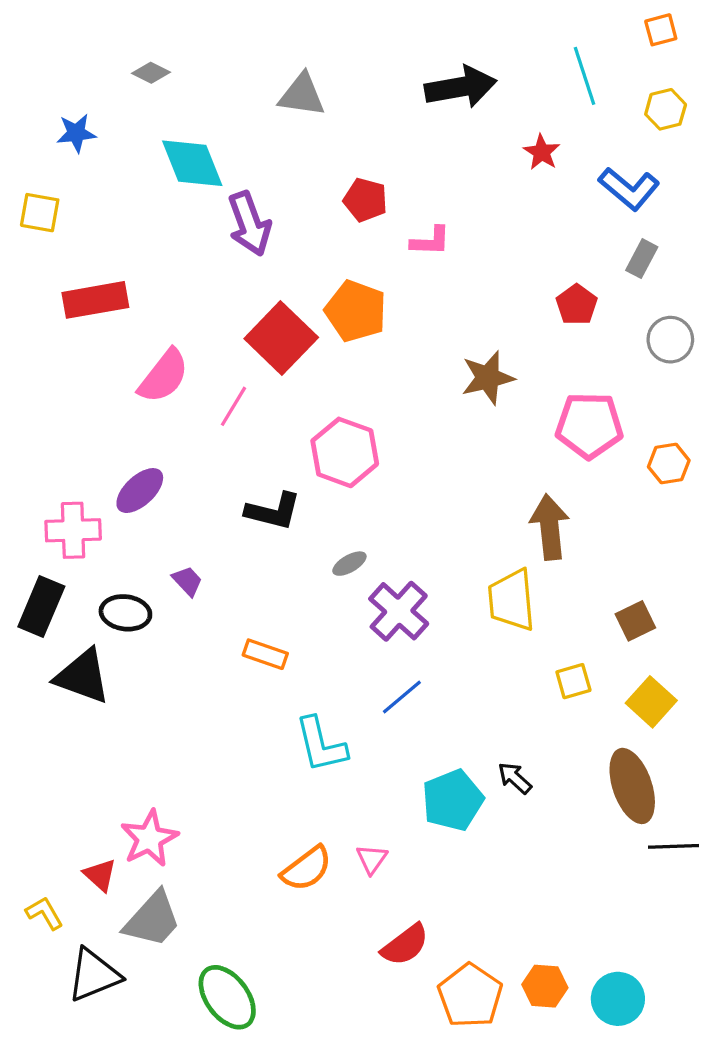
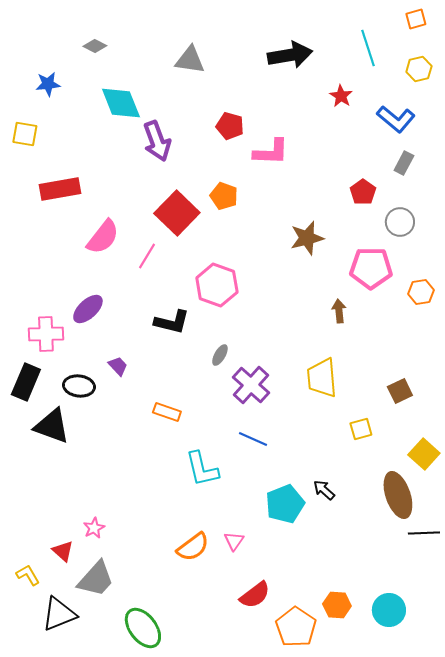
pink L-shape: (430, 241) -> (271, 152), size x1.4
orange pentagon: (356, 311) -> (224, 196), size x0.7
gray circle: (670, 340) -> (400, 222), moved
brown arrow: (550, 527) -> (339, 311), moved, size x0.6
gray ellipse: (349, 564) -> (220, 355), turned -30
blue line: (402, 697) -> (253, 439), turned 64
yellow square: (651, 702) -> (424, 454), moved
pink star: (149, 838) -> (94, 528), size x0.6
orange hexagon: (545, 986) -> (337, 605), moved
cyan circle: (618, 999) -> (389, 610), moved

